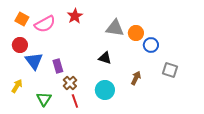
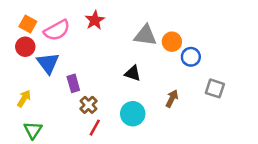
red circle: (20, 45) -> (25, 47), moved
blue triangle: (34, 61) -> (48, 63), moved
yellow arrow: (17, 86) -> (24, 99), moved
green triangle: (44, 99) -> (33, 130), moved
red line: (75, 101) -> (95, 128), turned 48

